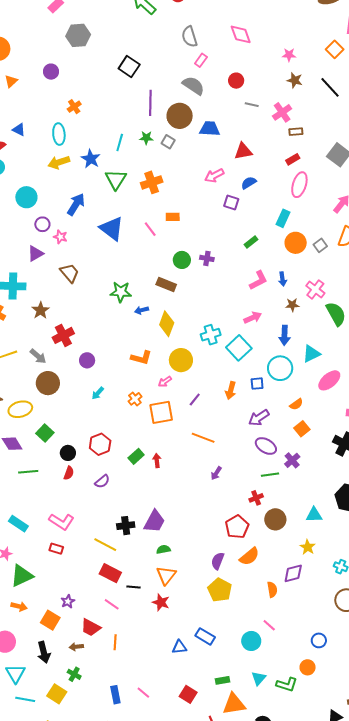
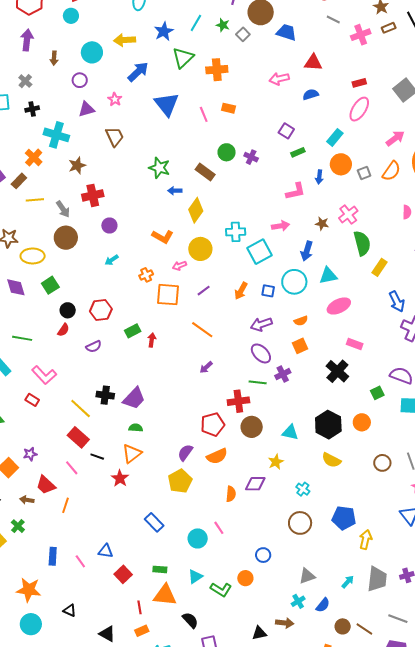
brown rectangle: (296, 132) -> (389, 28), moved, turned -32
yellow arrow: (59, 162) -> (125, 40), moved
purple square: (231, 202) -> (286, 131), moved
purple circle: (42, 224) -> (80, 80), moved
blue arrow: (283, 279) -> (319, 177), moved
green line: (28, 472) -> (22, 338), moved
red cross: (256, 498) -> (238, 401), size x1.5
blue triangle: (179, 647) -> (106, 551), moved

